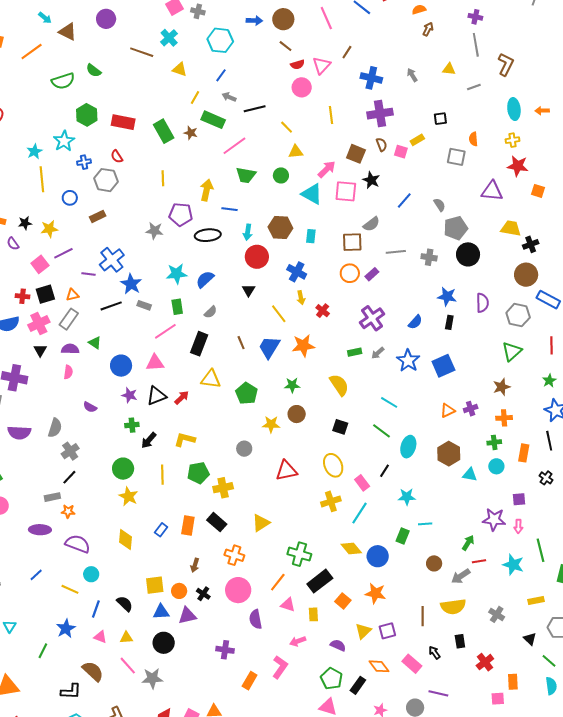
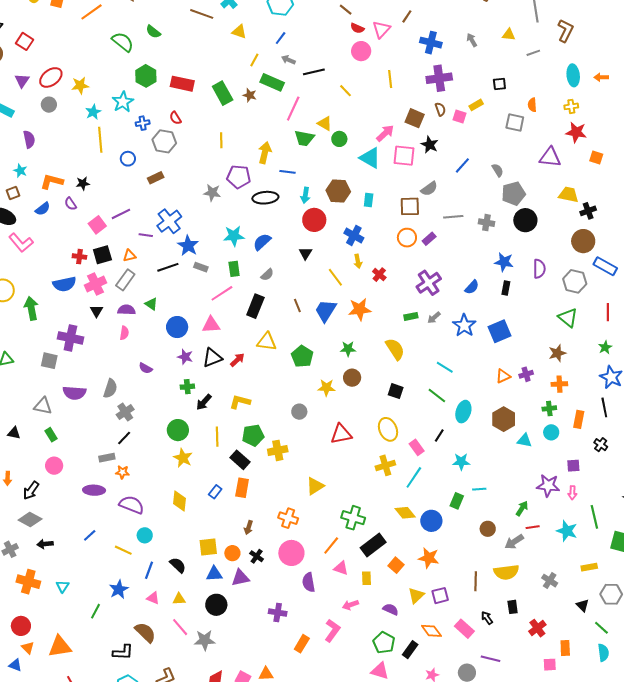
red semicircle: (298, 65) -> (357, 28), turned 40
green semicircle: (63, 81) -> (123, 42), turned -125
pink line: (234, 146) -> (293, 109), turned -30
yellow triangle: (296, 152) -> (325, 123), moved, turned 35
yellow star: (49, 229) -> (80, 85), moved
green triangle: (512, 351) -> (568, 318), turned -40
black rectangle: (217, 522) -> (240, 460), moved

